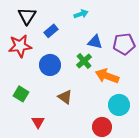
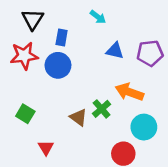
cyan arrow: (81, 14) -> (98, 17), turned 56
blue rectangle: (51, 31) -> (62, 38), turned -40
green cross: (84, 61) -> (102, 109), moved
blue circle: (50, 65) -> (58, 65), moved

